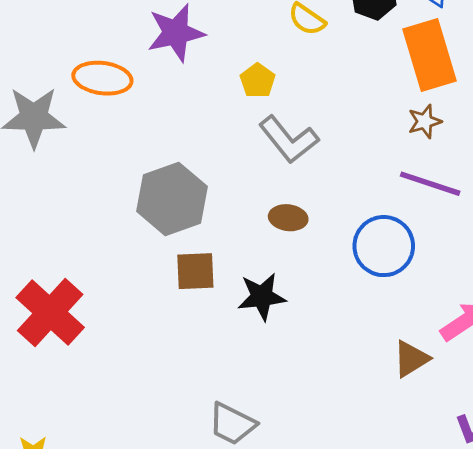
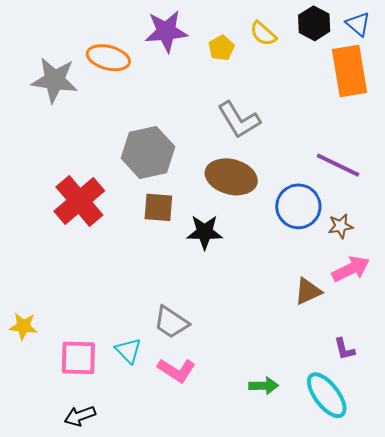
yellow pentagon: (258, 81) -> (221, 48), moved
brown star: (425, 121) -> (341, 226), moved
brown ellipse: (288, 218) -> (231, 177), size x1.8
red cross: (50, 312) -> (79, 201), moved

